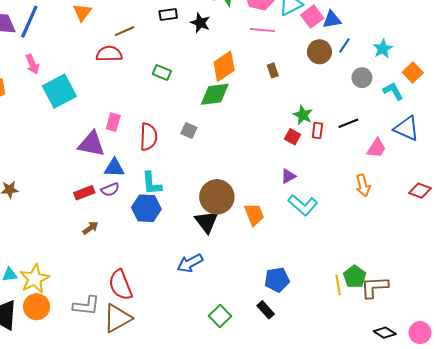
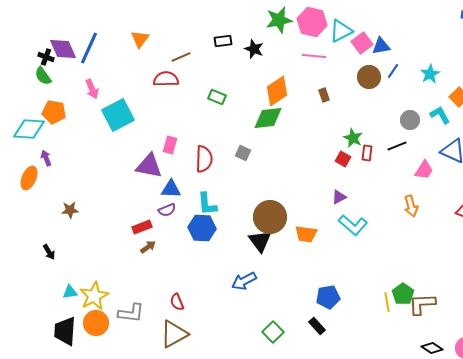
gray circle: (362, 78) -> (410, 120), moved
red rectangle: (84, 193) -> (142, 227), moved
orange trapezoid: (254, 214) -> (306, 234), turned 120
red semicircle: (120, 285) -> (177, 302), size x0.6
gray L-shape: (86, 306) -> (131, 313), moved

